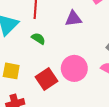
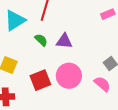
purple triangle: (73, 19) -> (64, 41), moved

